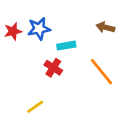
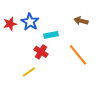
blue star: (39, 29) -> (30, 22), turned -30
yellow line: (35, 107) -> (29, 72), moved

